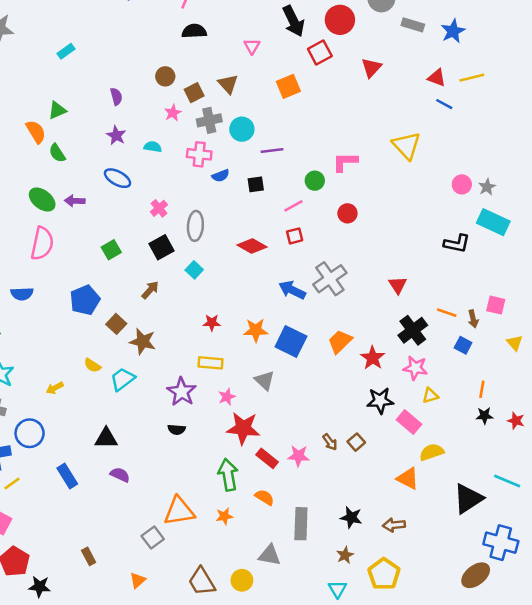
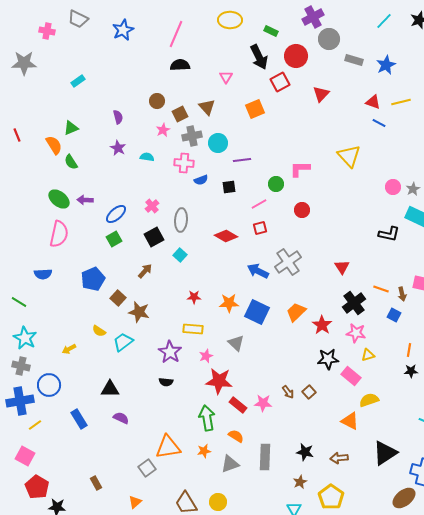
blue ellipse: (118, 178) -> (116, 214), moved, turned -70
black triangle: (468, 499) -> (385, 453), moved
gray triangle: (270, 555) -> (230, 464), moved, turned -30

